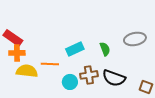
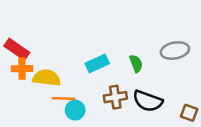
orange line: (50, 64) -> (63, 98), moved
yellow semicircle: (27, 71) -> (47, 78), moved
cyan circle: (70, 82) -> (75, 110), moved

